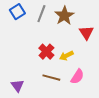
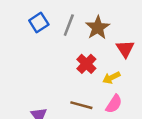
red cross: (46, 52) -> (86, 64), moved
yellow arrow: (66, 56) -> (111, 78), moved

